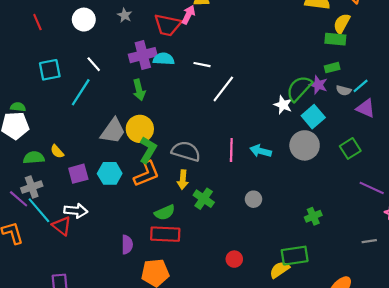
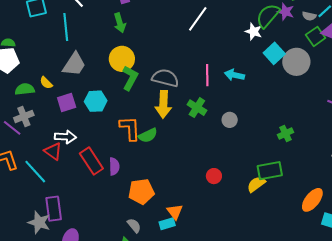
cyan line: (81, 92) -> (66, 27), turned -36
cyan square: (313, 117) -> (274, 53), moved
gray trapezoid: (113, 131) -> (74, 64), moved
gray circle: (305, 145) -> (296, 62), moved
green square: (350, 148) -> (316, 36), moved
orange L-shape: (147, 174) -> (130, 128), moved, turned -68
yellow arrow: (183, 180) -> (163, 104), size x1.5
green cross: (204, 199) -> (197, 108), moved
cyan line: (39, 210) -> (35, 172), moved
red rectangle: (165, 234) -> (91, 161), moved, turned 56

